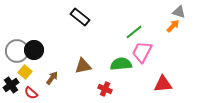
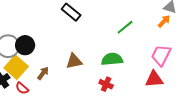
pink trapezoid: (142, 52) -> (161, 55), moved
yellow square: (25, 72) -> (16, 67), size x1.6
red cross: (105, 89) -> (106, 84), moved

